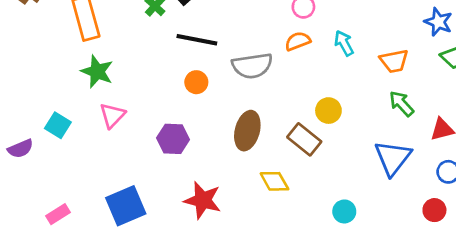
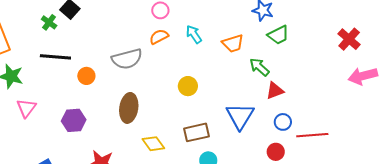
black line: (197, 40) -> (55, 57), moved
green arrow: (401, 104) -> (259, 67), moved
brown rectangle: (304, 139) -> (196, 132), moved, turned -45

